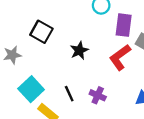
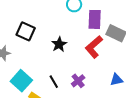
purple cross: (98, 95) -> (78, 81), turned 32

